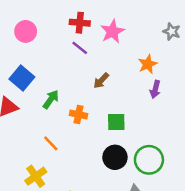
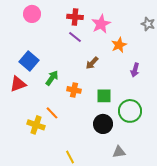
pink circle: (26, 31) -> (32, 14), moved
orange star: (148, 64) -> (119, 45), moved
green circle: (149, 160) -> (130, 111), moved
yellow cross: (36, 176) -> (36, 125), moved, turned -36

